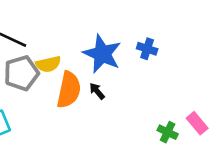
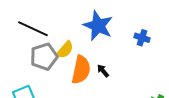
blue star: (102, 54) -> (98, 26), moved
yellow semicircle: (48, 64) -> (65, 50), turned -36

